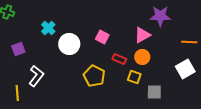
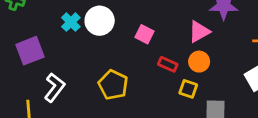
white circle: (69, 44) -> (100, 21), moved
purple square: (18, 49) -> (30, 51), size x1.5
yellow pentagon: (94, 76) -> (113, 85), moved

